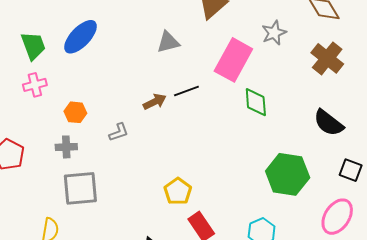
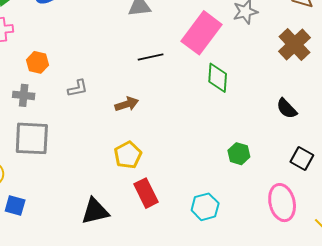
brown arrow: (155, 102) -> (127, 104), moved
black semicircle: (329, 123) -> (287, 109), size x0.7
green hexagon: (288, 174) -> (239, 154), size x0.5
pink ellipse: (337, 217) -> (282, 203), turned -54

